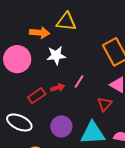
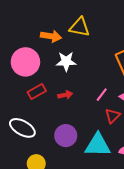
pink line: (79, 81) -> (102, 95), moved
red rectangle: (37, 96) -> (37, 91), moved

